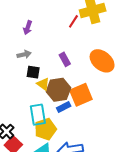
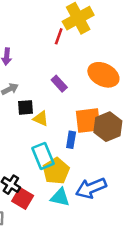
brown hexagon: (58, 90) -> (108, 127), moved
orange square: (81, 95) -> (88, 121), turned 30
blue rectangle: (64, 107) -> (71, 140), turned -40

